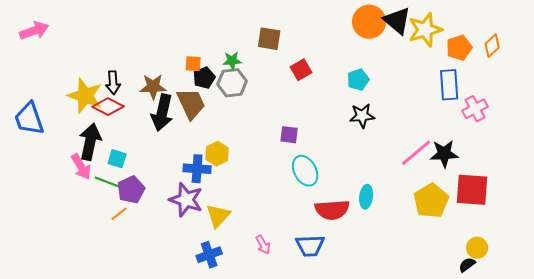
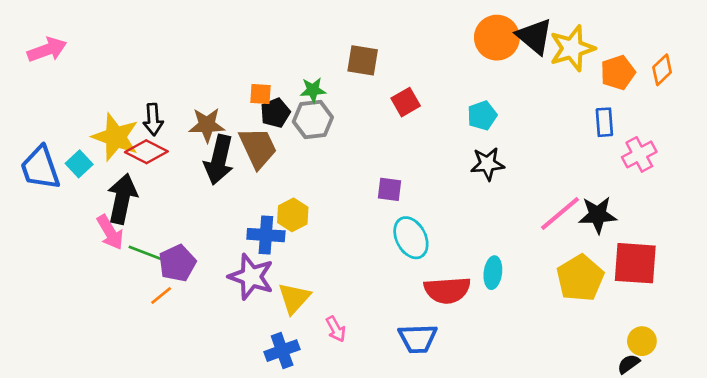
blue rectangle: (449, 85) -> (604, 122), size x0.7
cyan square: (117, 159) -> (79, 164), moved, turned 30
pink arrow: (263, 245) -> (336, 329), moved

